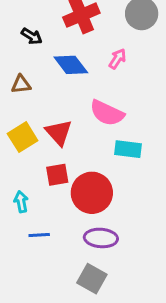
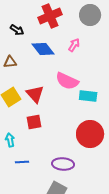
cyan rectangle: (128, 149) -> (88, 96), moved
red circle: (92, 193) -> (90, 134), moved

